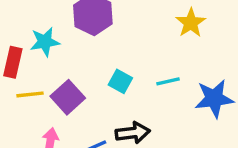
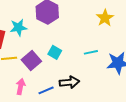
cyan square: (120, 81) -> (55, 52), moved

